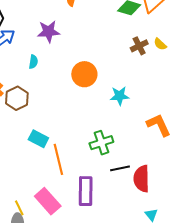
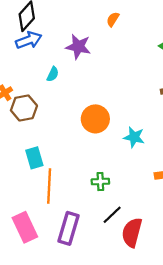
orange circle: (84, 74) -> (95, 119), moved
cyan rectangle: (38, 139) -> (34, 158), turned 30
green cross: (101, 143) -> (100, 182), size x0.7
black line: (120, 168) -> (112, 215), turned -48

